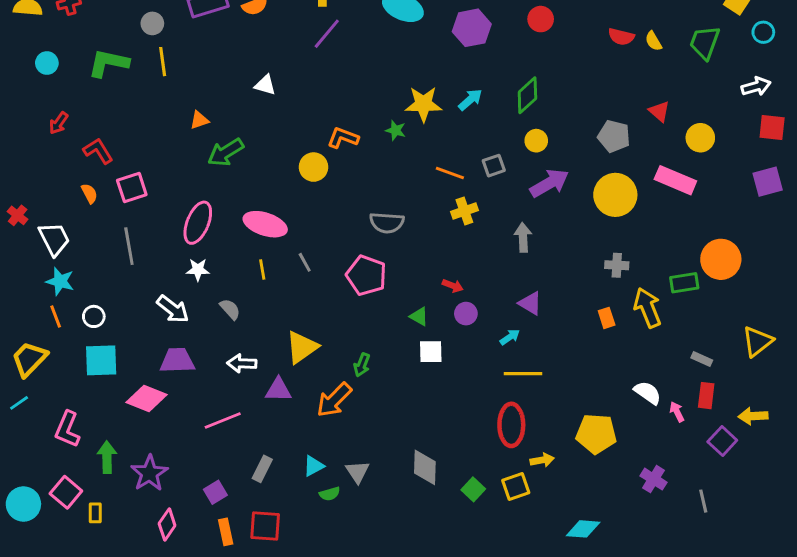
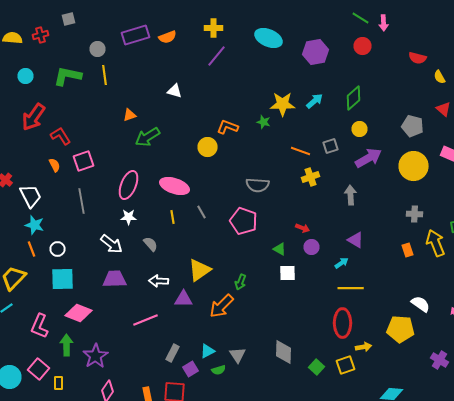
yellow semicircle: (653, 41) -> (440, 77), moved
red arrow: (59, 123) -> (34, 117), size x1.8
white semicircle: (648, 393) -> (420, 304), moved
pink diamond: (147, 399) -> (78, 313), moved
purple square: (215, 492) -> (190, 369), moved

